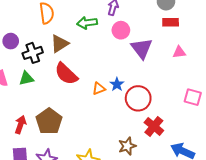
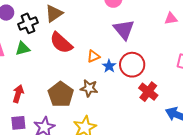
purple triangle: (142, 48) -> (124, 30), moved
blue star: (117, 84) -> (109, 66), moved
brown pentagon: (49, 121) -> (61, 94), moved
brown star: (127, 146) -> (89, 88), moved, turned 30

